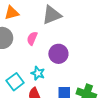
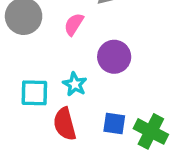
cyan square: (15, 82) -> (34, 93), turned 30

